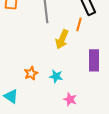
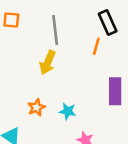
yellow arrow: (62, 39) -> (48, 62), moved

